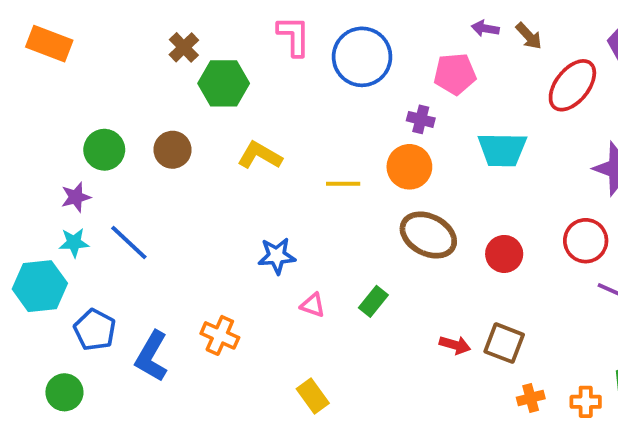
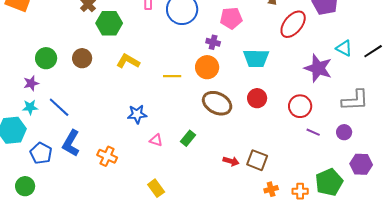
red circle: (504, 254) -> (257, 98), moved
blue L-shape: (152, 356) -> (71, 143), moved

